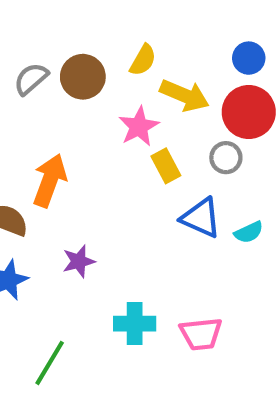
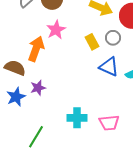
pink star: (139, 127) -> (56, 30), moved
gray circle: (226, 158) -> (113, 38), moved
purple star: (79, 261) -> (38, 88), moved

